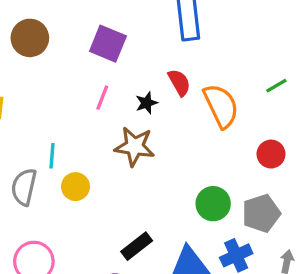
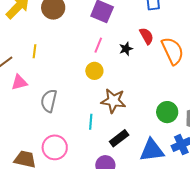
brown star: (135, 146) -> (113, 101), moved
cyan line: (52, 156) -> (91, 122), moved
yellow circle: (75, 187) -> (94, 71), moved

